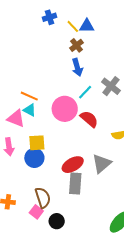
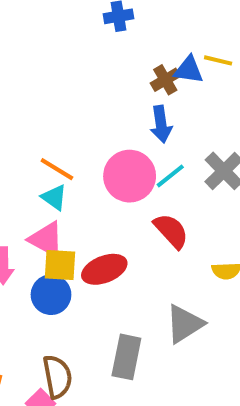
yellow line: (73, 26) -> (218, 60), moved, turned -40
blue triangle: (87, 26) -> (189, 70), moved
pink circle: (65, 109) -> (130, 176), moved
pink triangle: (16, 119) -> (46, 239), moved
red ellipse: (73, 165) -> (104, 269), moved

